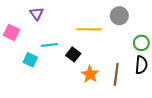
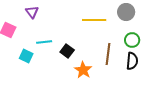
gray circle: (119, 16) -> (126, 12), moved
yellow line: (89, 29) -> (94, 20), moved
brown line: (116, 74) -> (108, 54), moved

